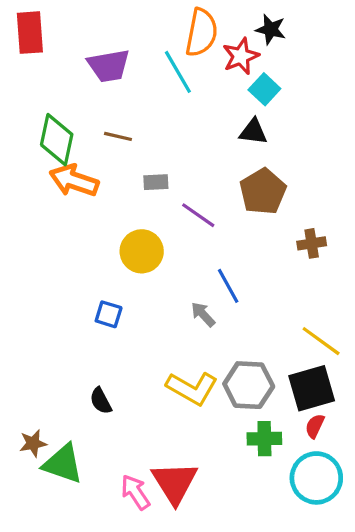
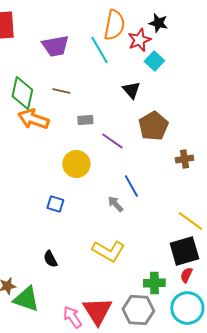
black triangle: (253, 132) -> (131, 90), moved, turned 42
gray hexagon: (249, 385) -> (138, 310), moved

